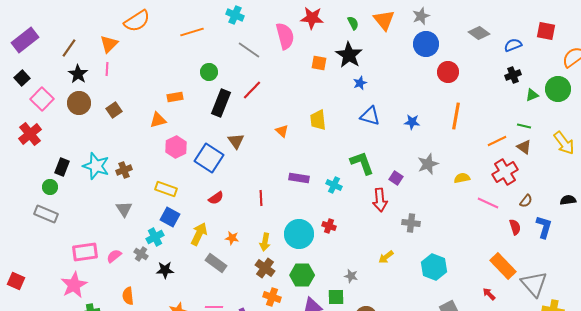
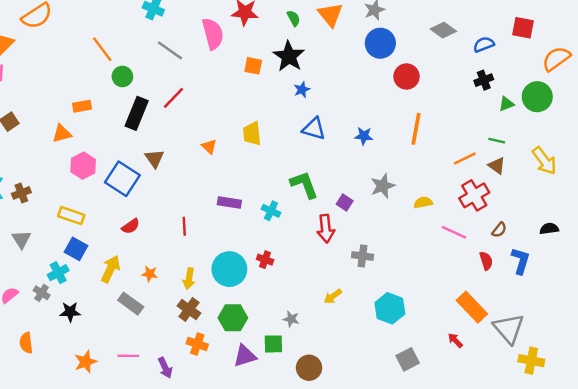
orange line: (192, 32) -> (102, 49), moved, turned 70

